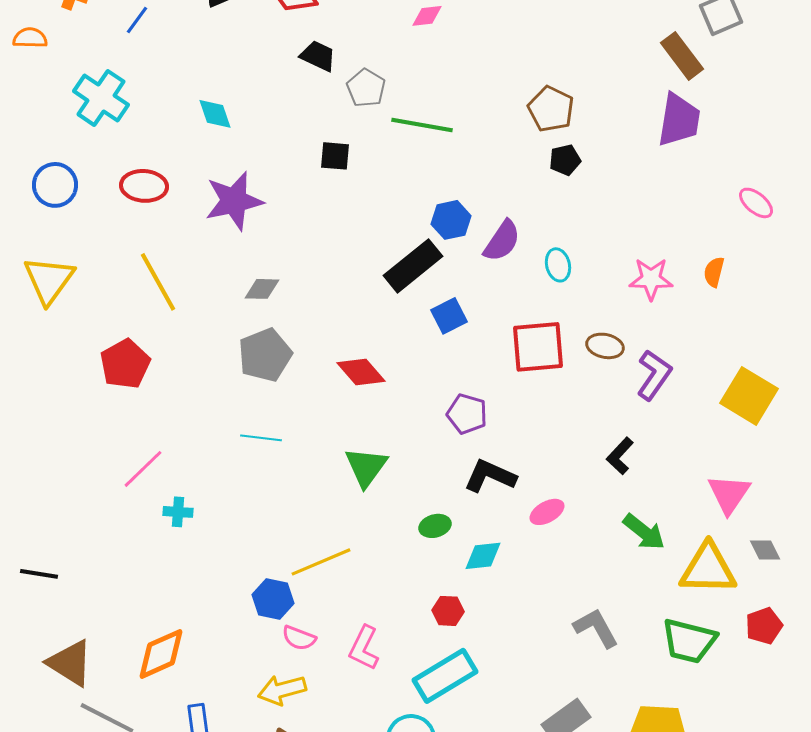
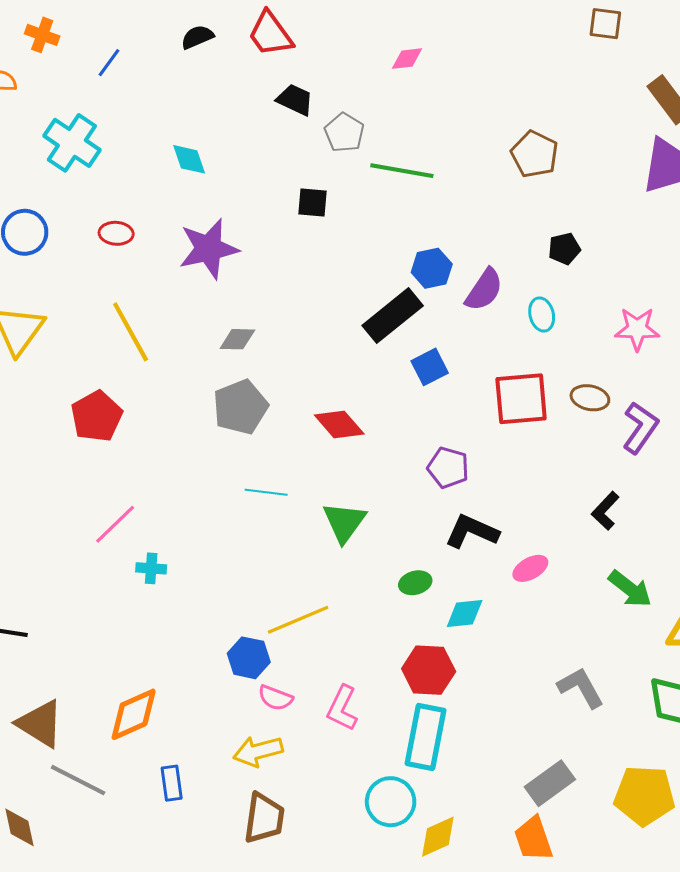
black pentagon: (565, 160) -> (564, 249), moved
red ellipse: (144, 186) -> (116, 233), size x0.7
cyan line: (261, 438) -> (266, 492), moved
red hexagon: (448, 611) -> (429, 670), size x1.6
cyan rectangle: (445, 676) -> (426, 737), turned -48

